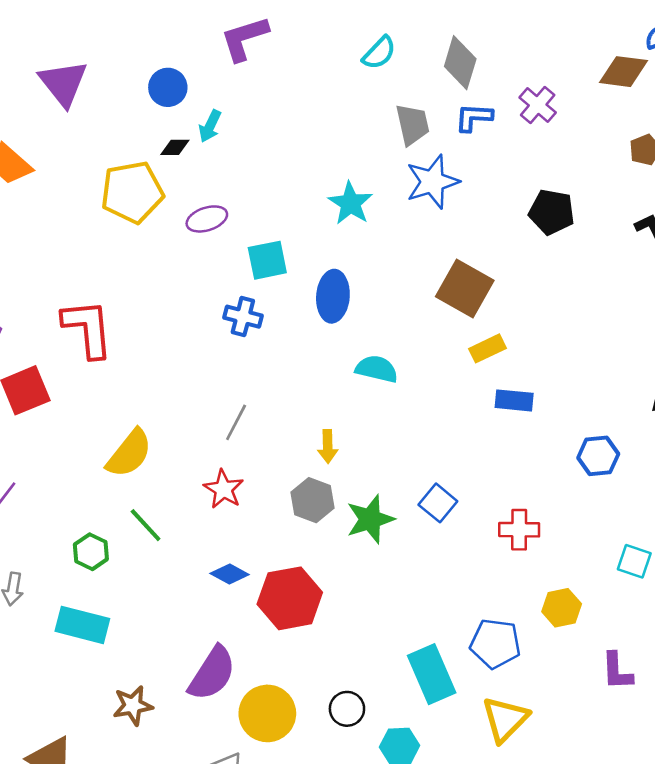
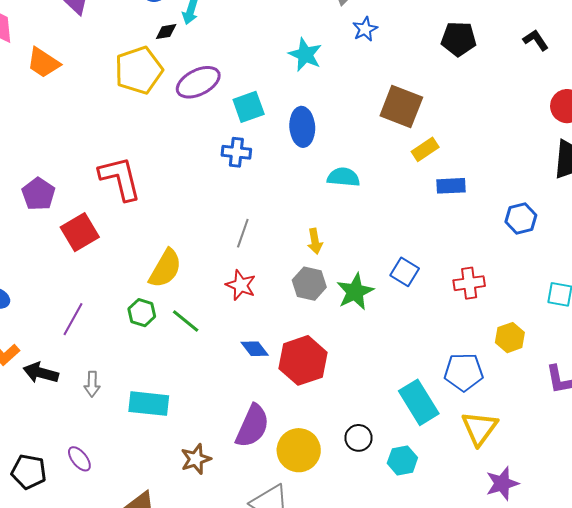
blue star: (432, 182) -> (365, 29), size x0.6
purple ellipse: (207, 219) -> (198, 82), size x1.4
green hexagon: (91, 552) -> (142, 313), moved
blue diamond: (230, 574) -> (255, 349), turned 32

